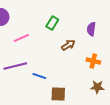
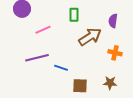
green rectangle: (52, 23) -> (74, 15), turned -32
brown arrow: (68, 45) -> (90, 37), size x1.6
brown star: (97, 87) -> (110, 83), moved

